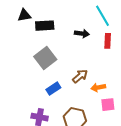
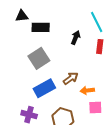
black arrow: (82, 34) -> (76, 38), turned -80
blue rectangle: (53, 89) -> (44, 88), size x1.5

